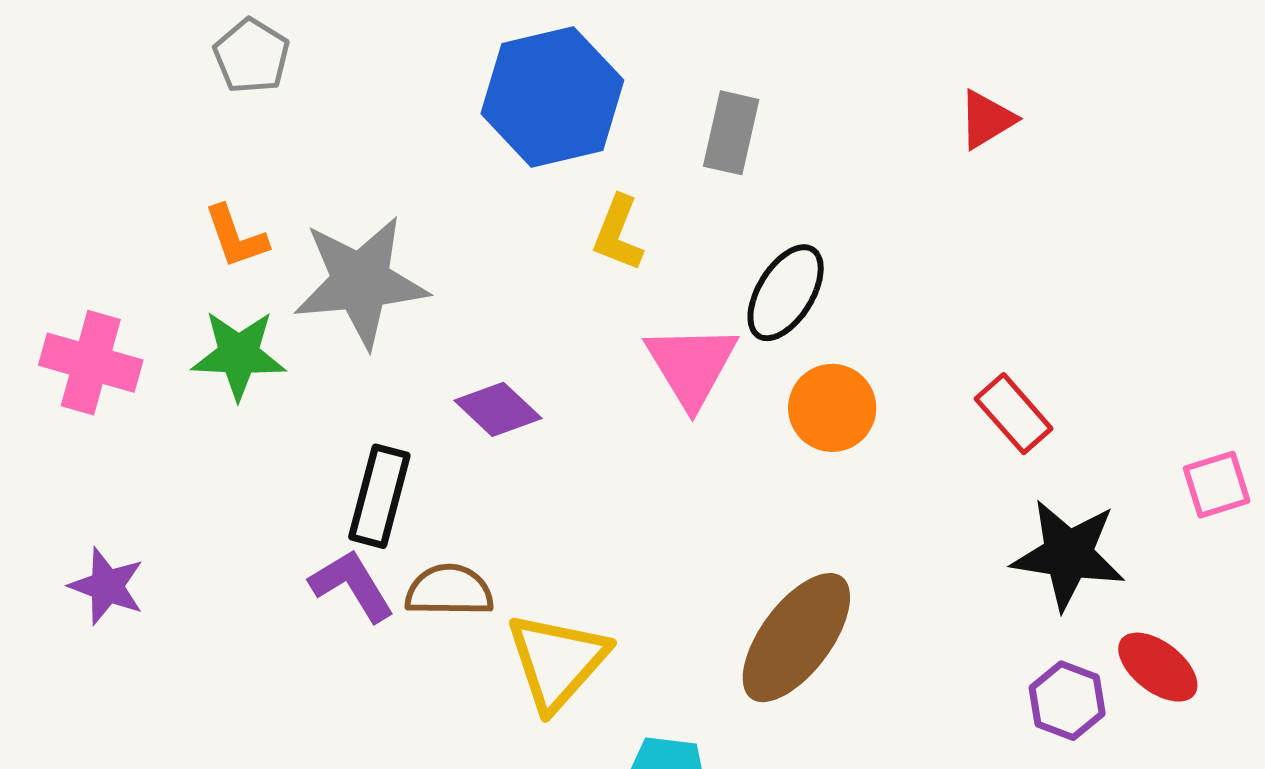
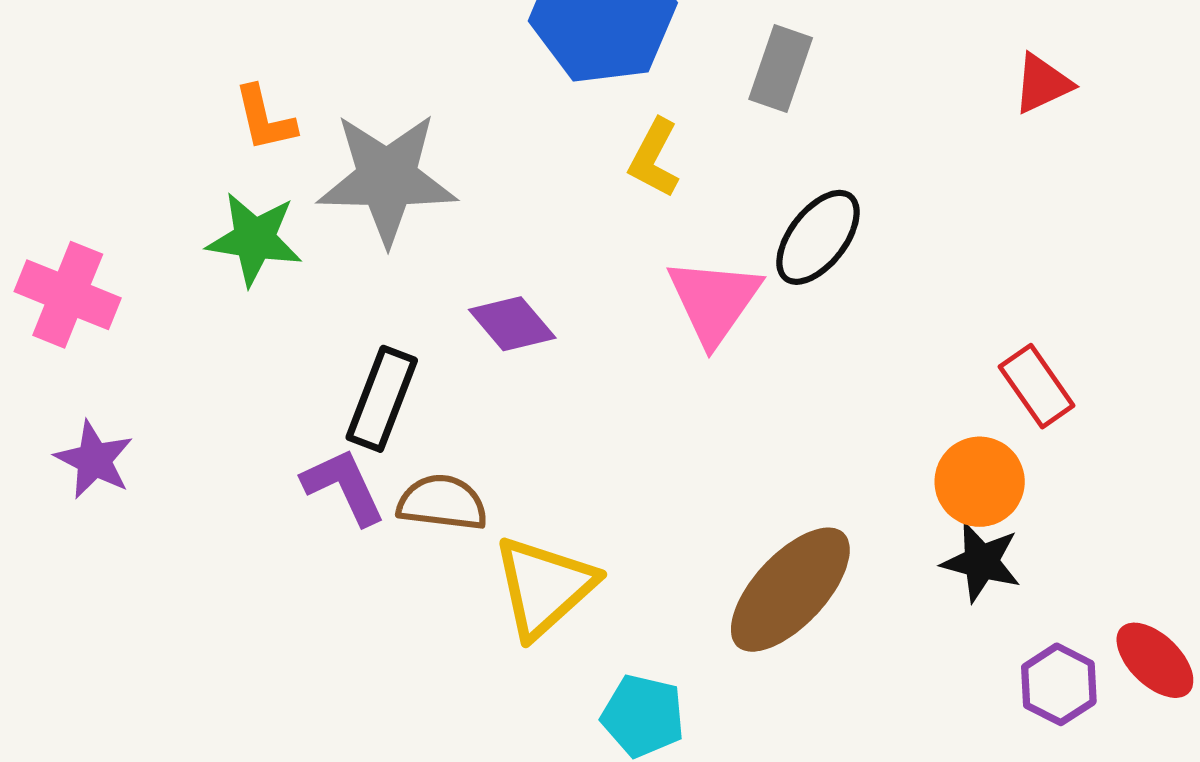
pink cross: (91, 363) -> (68, 295), moved
orange circle: (832, 408) -> (980, 482), moved
black star: (1068, 555) -> (981, 562), moved, size x0.7

